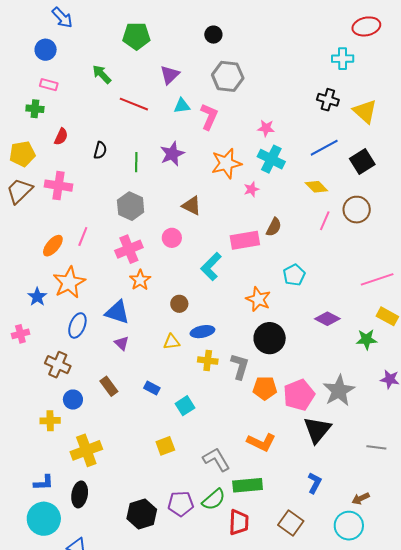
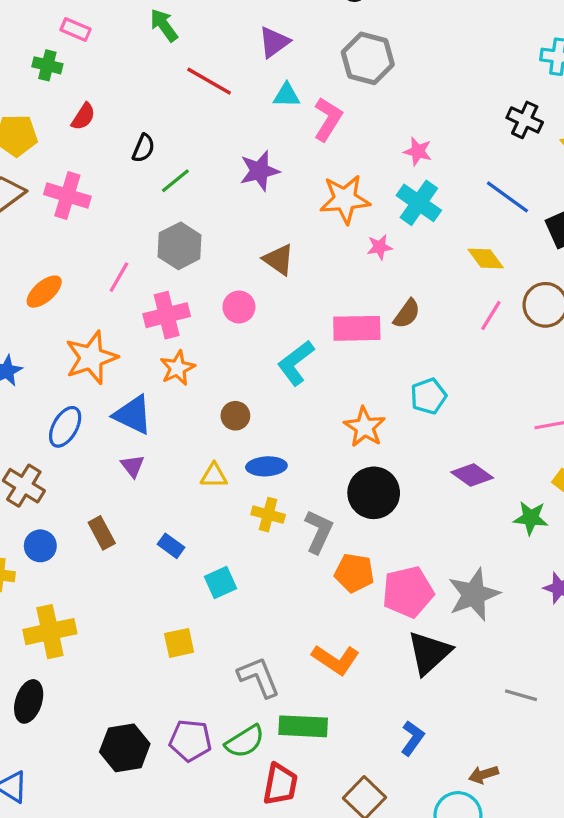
blue line: (324, 148) -> (507, 197), turned 56
green line: (136, 162) -> (175, 181), moved, turned 42
pink line: (83, 236) -> (119, 277), moved
orange star: (69, 283) -> (91, 358), moved

